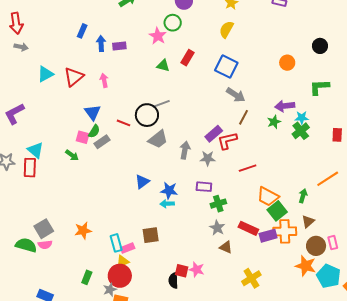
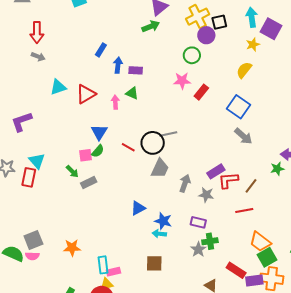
pink star: (158, 36) -> (182, 81), moved, turned 30
green triangle: (163, 66) -> (132, 93), moved
brown line: (243, 117) -> (251, 186), moved
pink square: (83, 137) -> (86, 155), turned -32
gray trapezoid: (158, 139) -> (160, 168), turned -35
gray rectangle: (102, 142) -> (89, 183), moved
gray star: (217, 228) -> (198, 249), moved
brown square: (151, 235) -> (154, 263), moved

